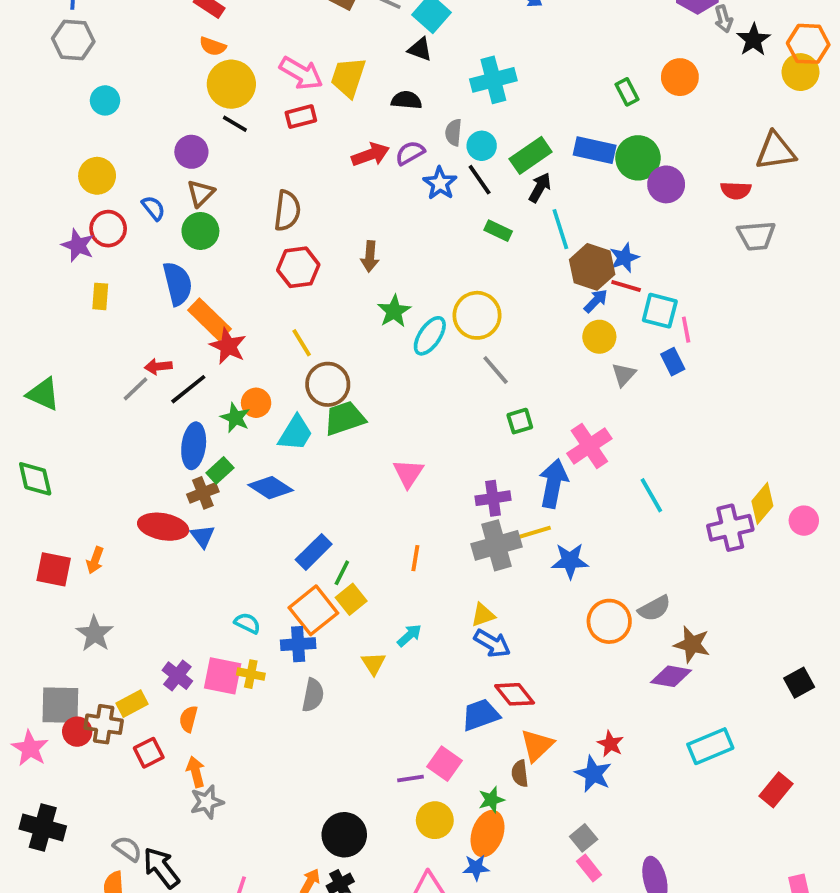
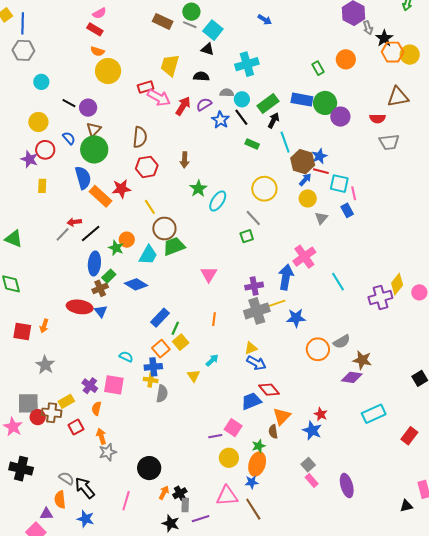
orange hexagon: (808, 44) -> (393, 52), moved
pink arrow: (301, 73) -> (159, 98), moved
black line: (235, 124) -> (69, 103), moved
gray semicircle: (453, 132) -> (227, 93), turned 88
red arrow: (370, 155) -> (183, 106), turned -36
green circle: (200, 231) -> (94, 149), size x1.4
yellow circle: (477, 315) -> (264, 189), moved
red star: (228, 346) -> (121, 189), moved, turned -30
green square: (520, 421) -> (247, 236), moved
orange square: (313, 610) -> (161, 349), size x0.7
yellow cross: (251, 674) -> (151, 380), moved
black circle: (344, 835) -> (149, 468), moved

